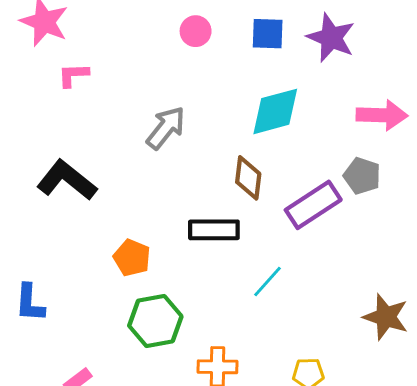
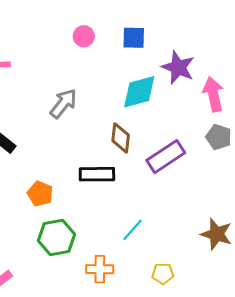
purple star: (331, 38) -> (178, 67), moved
pink arrow: (382, 115) -> (213, 94), turned -104
gray pentagon: (362, 176) -> (219, 137), moved
cyan line: (267, 282) -> (132, 230), moved

